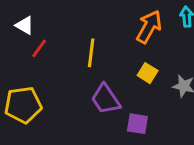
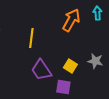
yellow square: (148, 73) -> (70, 66), moved

